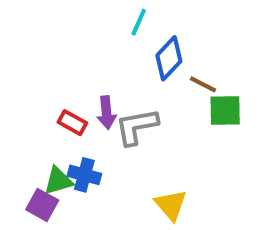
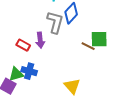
brown line: (203, 84) -> (88, 46), moved
gray L-shape: (137, 127) -> (55, 22), moved, turned 115

